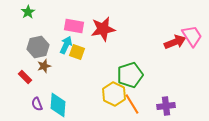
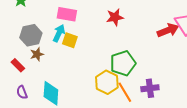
red star: (103, 29) -> (115, 17), moved, size x0.7
purple semicircle: (37, 104) -> (22, 92), moved
purple cross: (166, 106) -> (150, 88), moved

